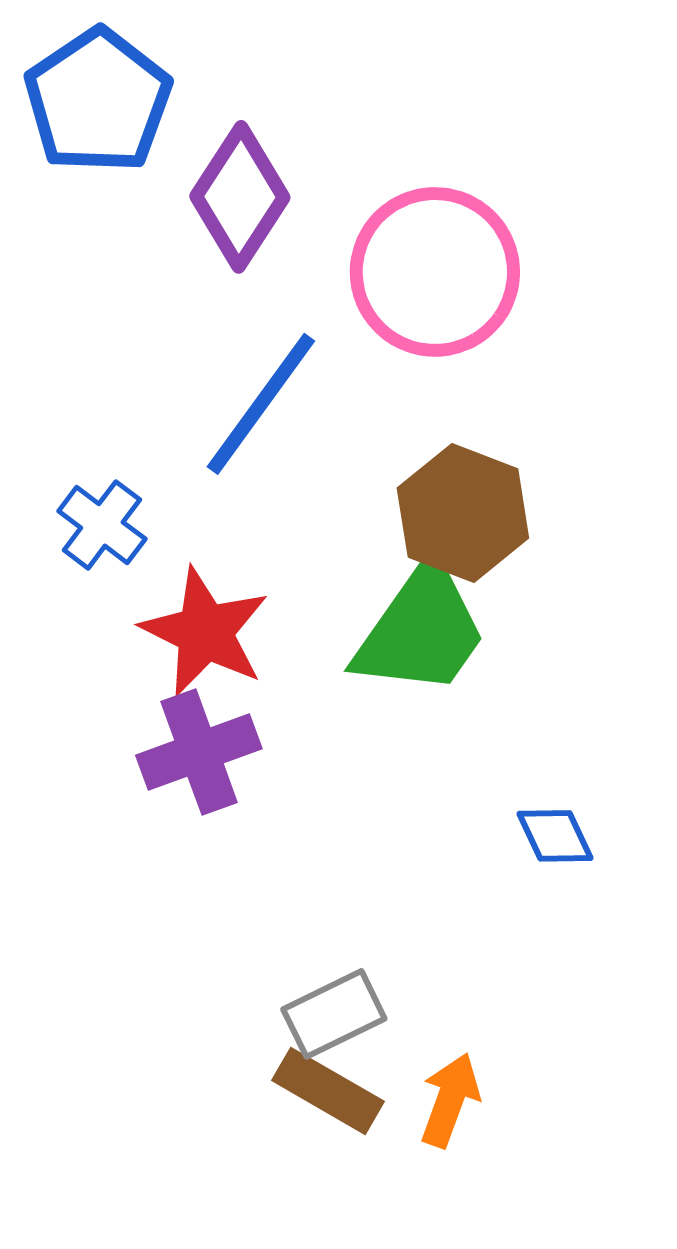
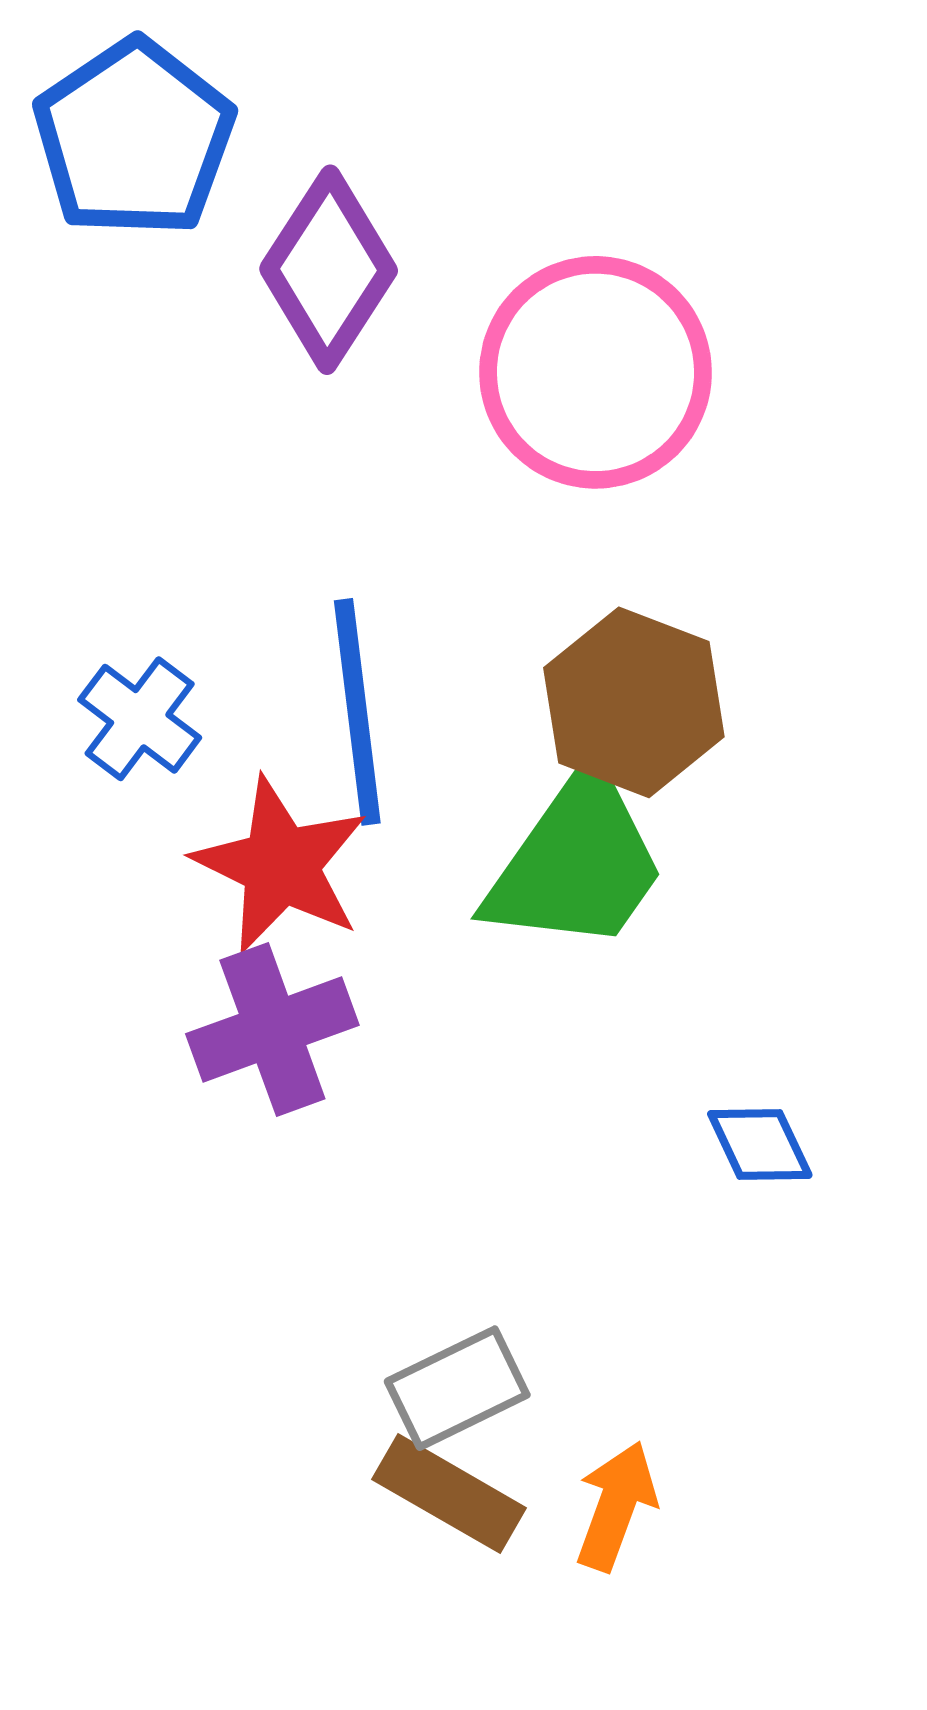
blue line: (261, 404) -> (357, 712), moved, turned -43

